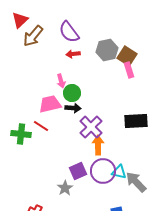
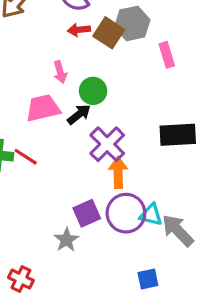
brown square: (127, 56) -> (109, 33), moved
green circle: (72, 93) -> (93, 91), moved
black arrow: (73, 108) -> (79, 114), turned -42
red line: (41, 126) -> (26, 157), moved

